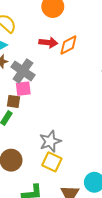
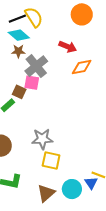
orange diamond: (68, 45) -> (82, 67), moved
yellow square: (52, 162) -> (51, 160), moved, turned -30

